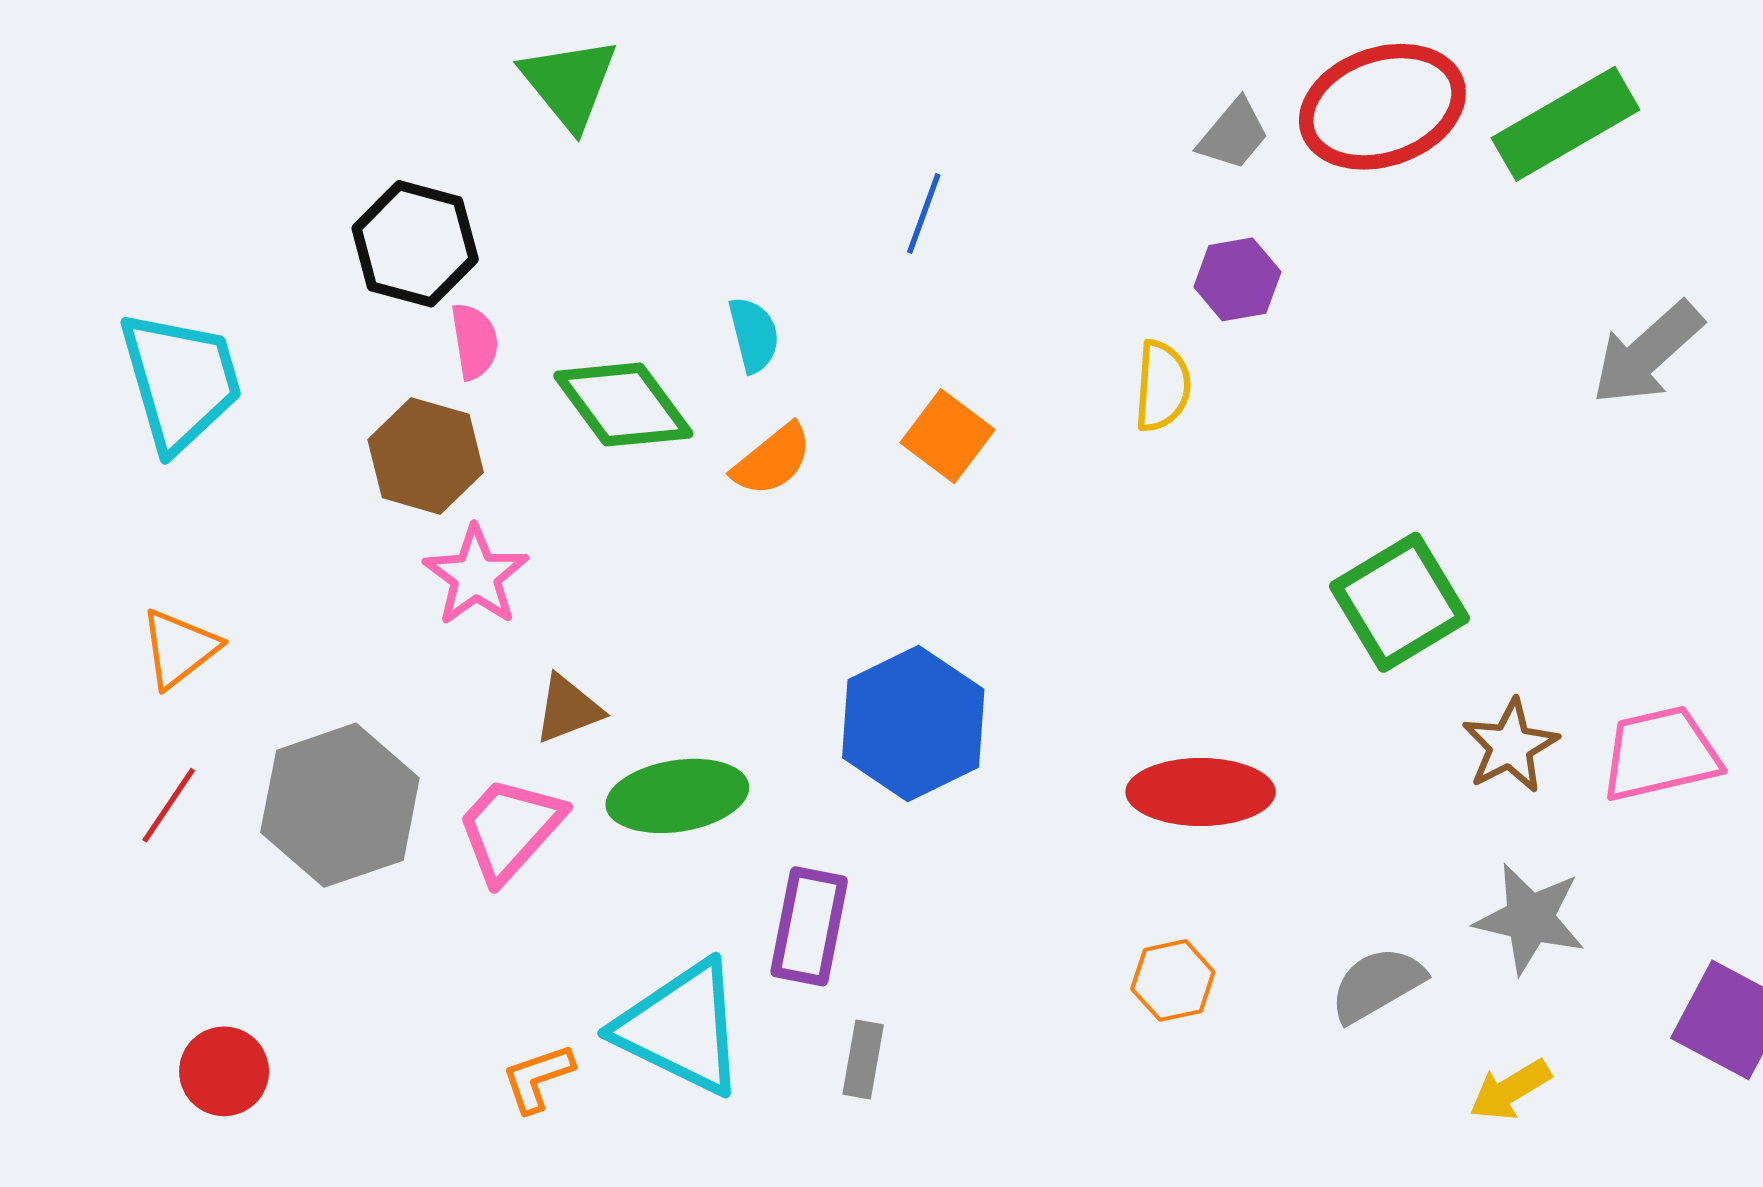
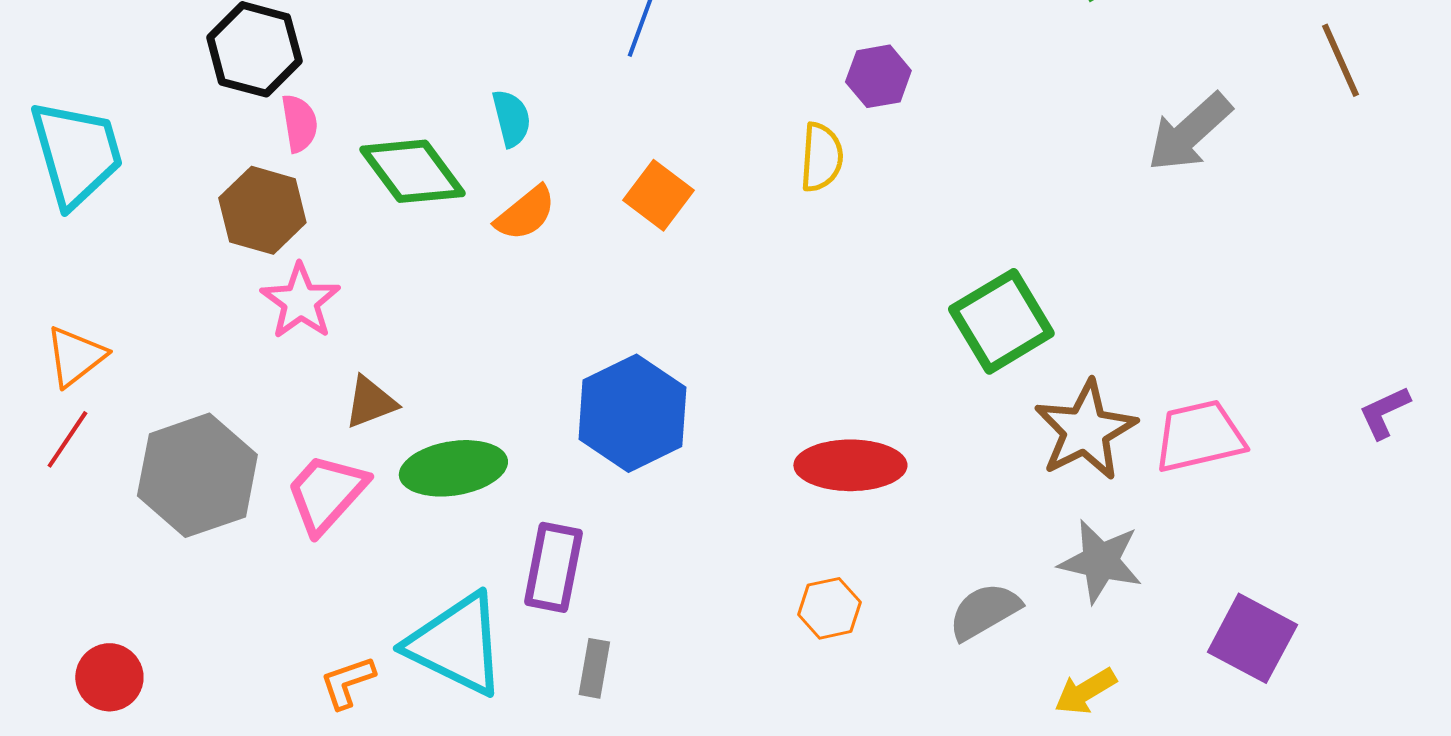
brown star: (1510, 746) -> (1085, 430), size x1.4
red line: (169, 805) -> (67, 439), moved

